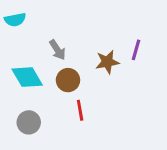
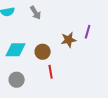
gray arrow: (57, 50) -> (36, 13), moved
cyan diamond: (27, 77) -> (16, 50), turned -60

